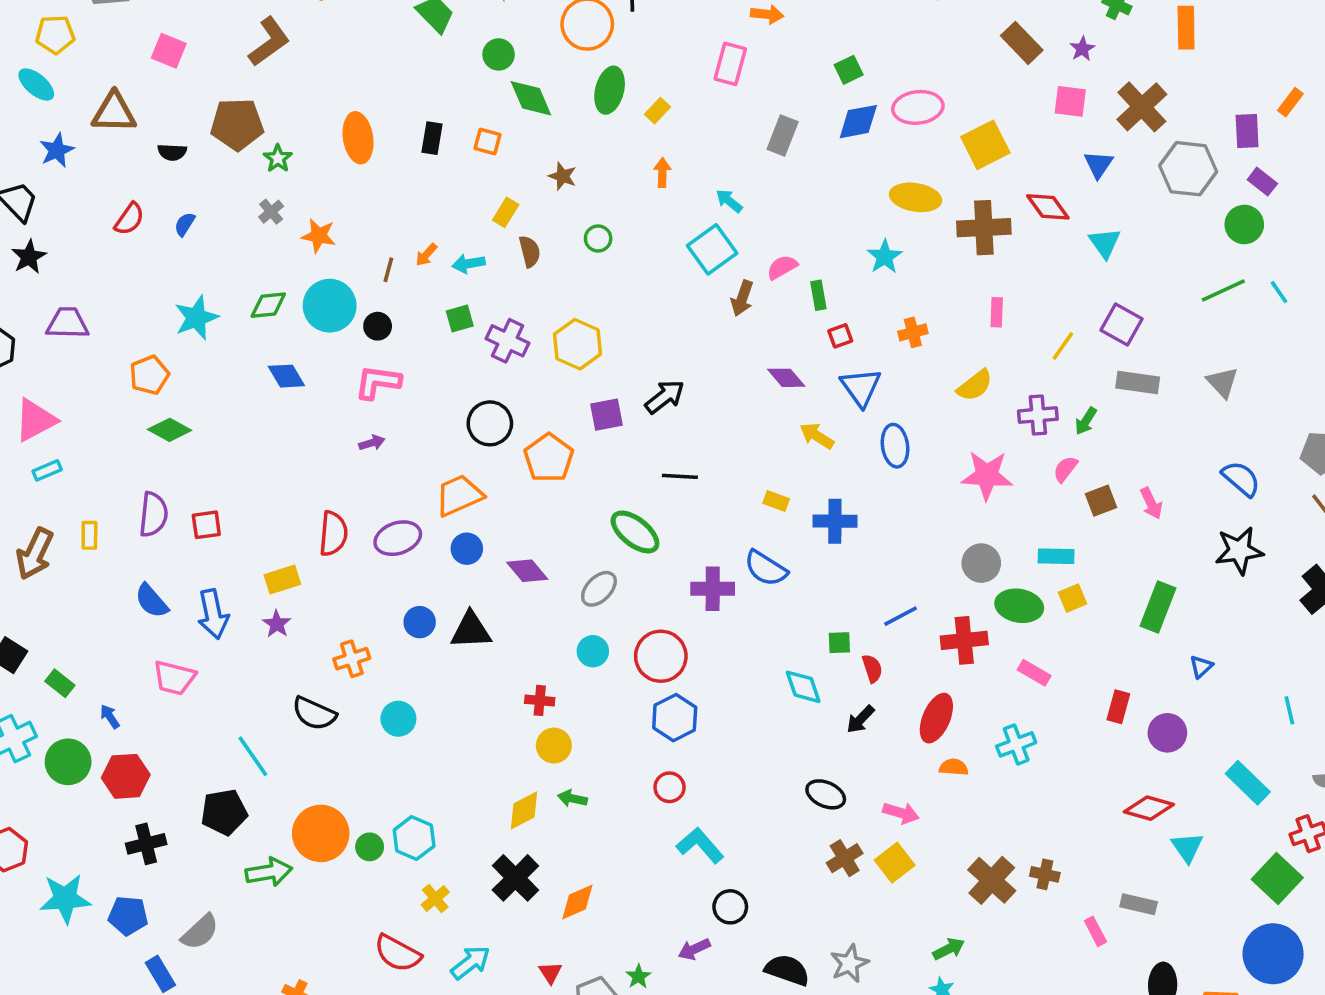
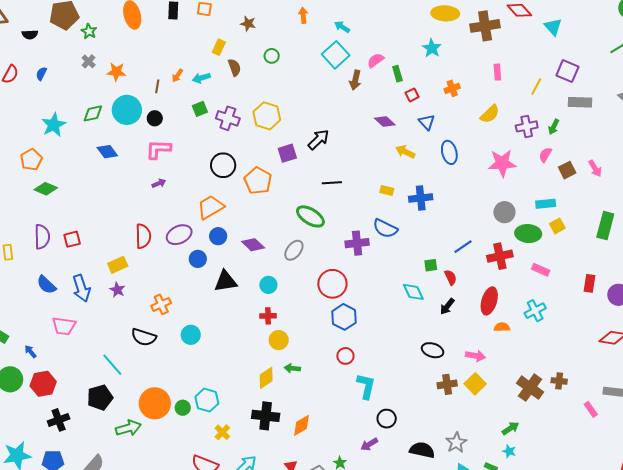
blue triangle: (861, 387) -> (427, 122), size x0.7
blue circle: (420, 622) -> (198, 259), moved
cyan circle: (593, 651) -> (268, 285), moved
cyan L-shape: (700, 845) -> (366, 386), turned 60
brown cross: (845, 858) -> (447, 384), turned 30
black cross: (515, 878) -> (266, 416), turned -32

